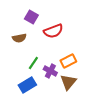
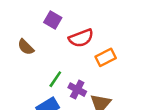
brown semicircle: (19, 38) -> (26, 47), moved, turned 56
orange rectangle: (68, 61) -> (106, 57), moved

